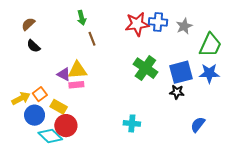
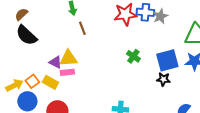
gray star: (184, 26) -> (160, 16), moved
black semicircle: (33, 46) -> (26, 35), size x1.6
green cross: (145, 68) -> (133, 56), size x0.6
yellow rectangle: (59, 107) -> (50, 82), moved

